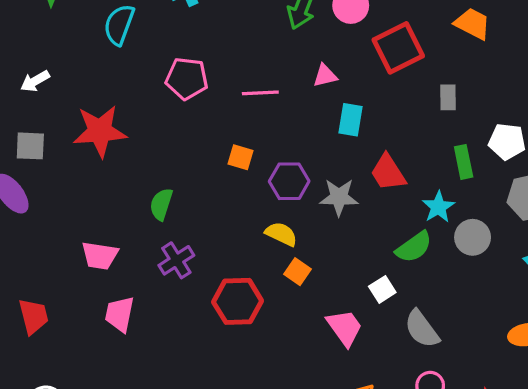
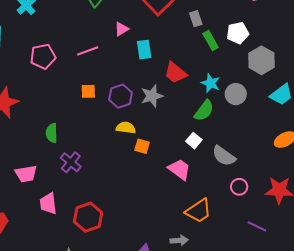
green rectangle: (464, 162) -> (211, 40), moved
red hexagon: (238, 301) -> (88, 217), moved

